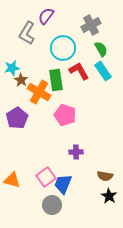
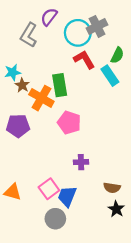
cyan circle: (63, 48) -> (78, 33), moved
green semicircle: (101, 49) -> (117, 55), moved, turned 56
red L-shape: (79, 71) -> (84, 60), moved
purple pentagon: (17, 118) -> (18, 126), turned 30

